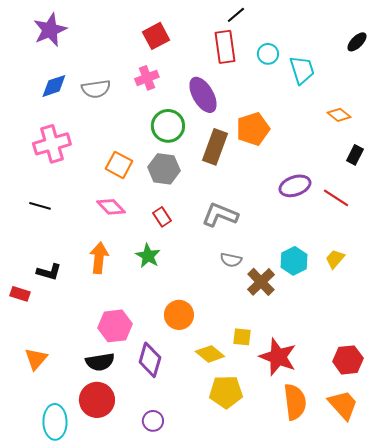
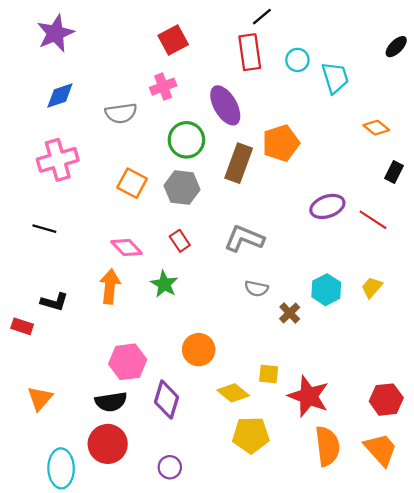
gray semicircle: (96, 89) -> (121, 113), moved
pink diamond: (111, 207) -> (127, 247), moved
brown cross: (261, 282) -> (290, 313), size x0.7

